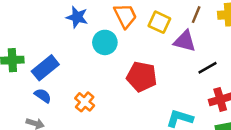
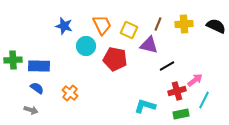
blue rectangle: (45, 68) -> (39, 66), turned 40
red pentagon: (142, 77) -> (115, 59), moved

